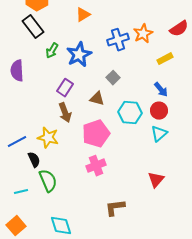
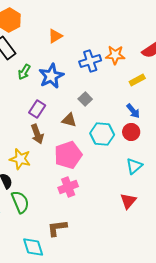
orange star: (143, 34) -> (115, 55), turned 30
cyan triangle: (159, 134) -> (134, 166), moved
brown L-shape: (115, 208) -> (57, 228), moved

